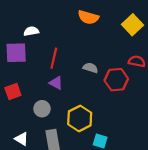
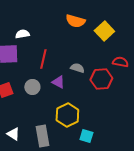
yellow square: (132, 25) -> (104, 31), moved
purple triangle: (56, 83) -> (58, 82), moved
gray circle: (42, 109) -> (32, 87), moved

